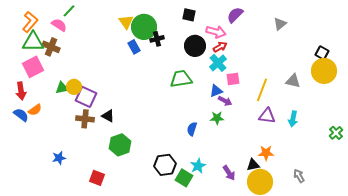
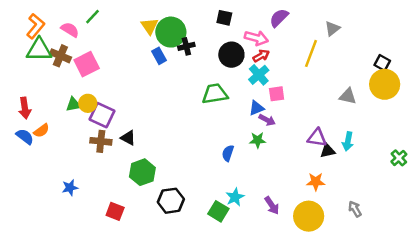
green line: (69, 11) -> (92, 17), moved
pink square: (33, 67) -> (87, 64), moved
yellow line: (262, 90) -> (311, 53), moved
black hexagon: (165, 165) -> (171, 201), moved
black triangle: (253, 165) -> (328, 151), moved

